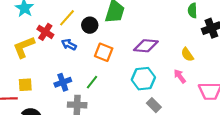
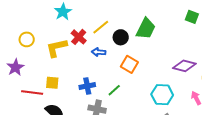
blue arrow: (69, 45) -> (99, 52), turned -32
purple diamond: (146, 46) -> (184, 66), moved

